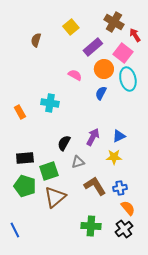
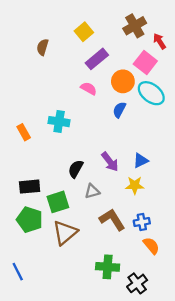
brown cross: (114, 22) -> (135, 26), turned 30
purple rectangle: (93, 47) -> (97, 59), moved
cyan ellipse: (128, 79) -> (151, 93), turned -40
purple arrow: (93, 137) -> (110, 162), turned 114
black cross: (124, 229) -> (137, 283), moved

